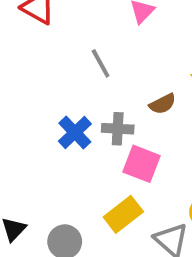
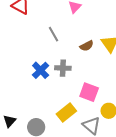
brown semicircle: (163, 104) -> (87, 46), moved
pink square: (142, 164) -> (89, 92), moved

